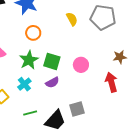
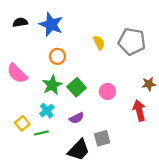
green square: (52, 61) -> (77, 87), turned 30
purple semicircle: (52, 82) -> (77, 118), moved
green line: (30, 113) -> (41, 133), moved

